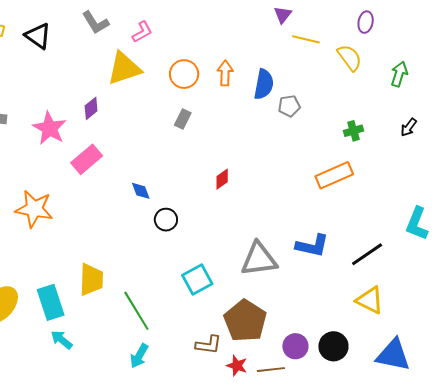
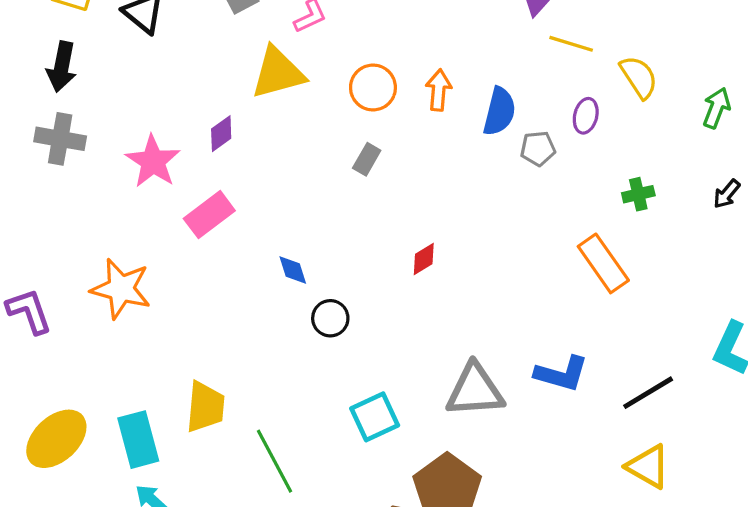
purple ellipse: (366, 22) -> (586, 116), moved
orange rectangle: (334, 175) -> (603, 263), turned 75

